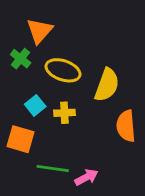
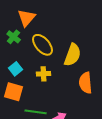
yellow ellipse: (63, 70) -> (43, 45), turned 30
cyan square: (35, 105) -> (16, 69), moved

